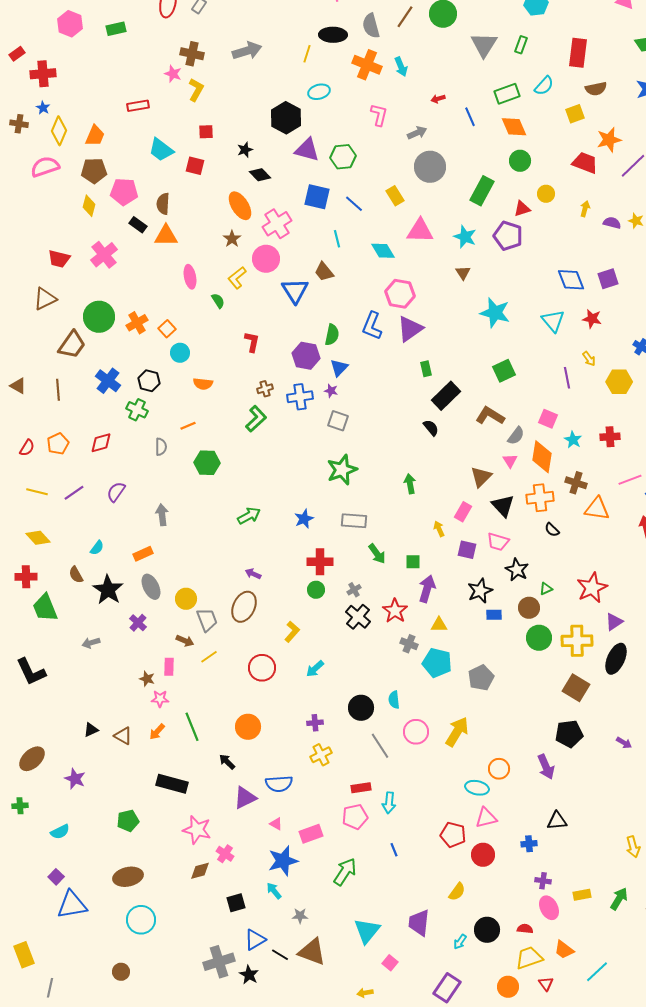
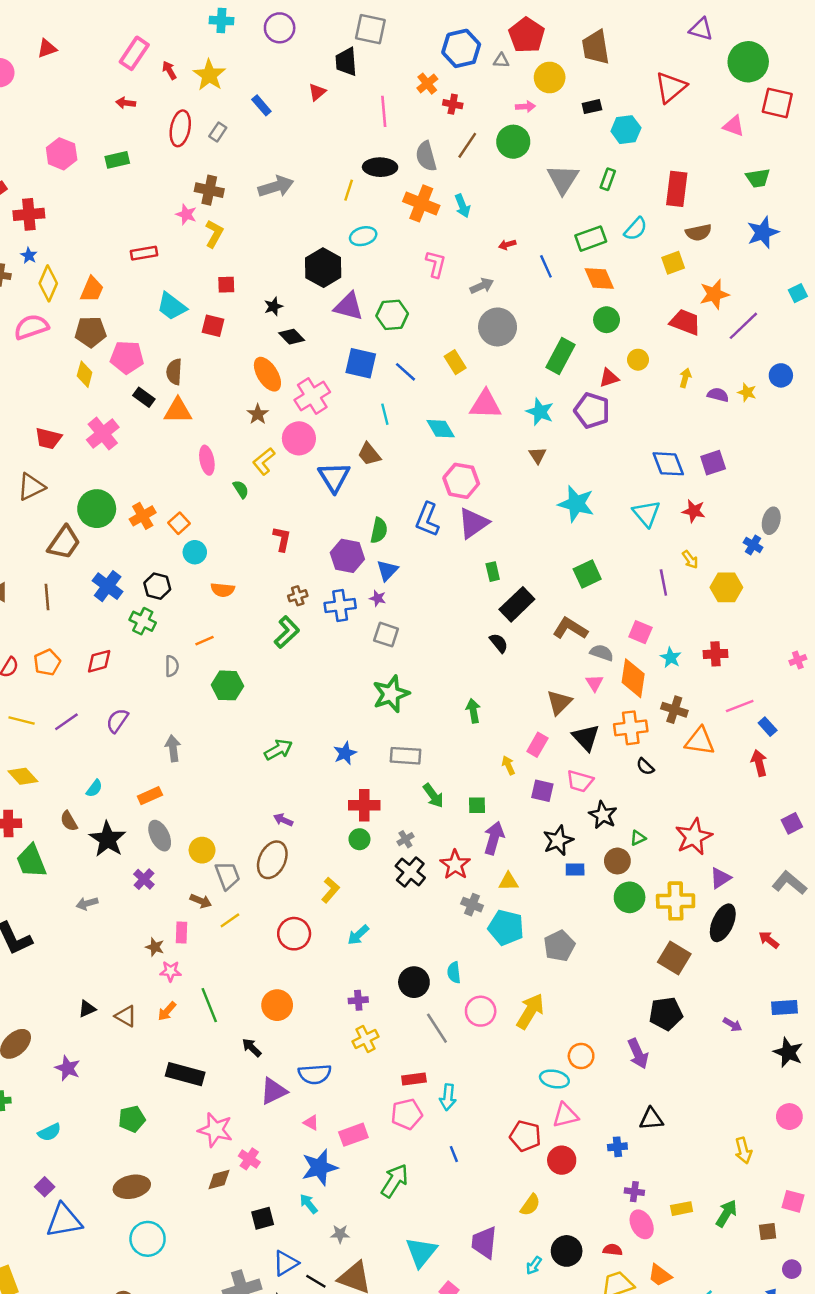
gray semicircle: (516, 436) -> (602, 653), turned -108

